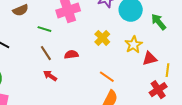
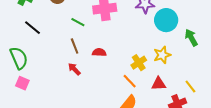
yellow cross: (102, 38) -> (139, 63), moved
red triangle: (150, 58) -> (159, 84), moved
yellow line: (167, 70) -> (190, 87), turned -56

